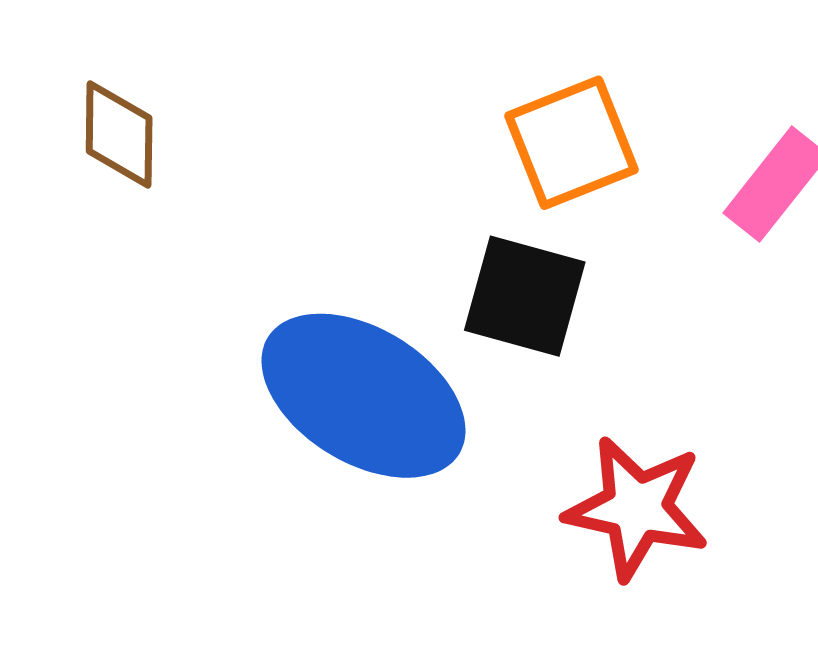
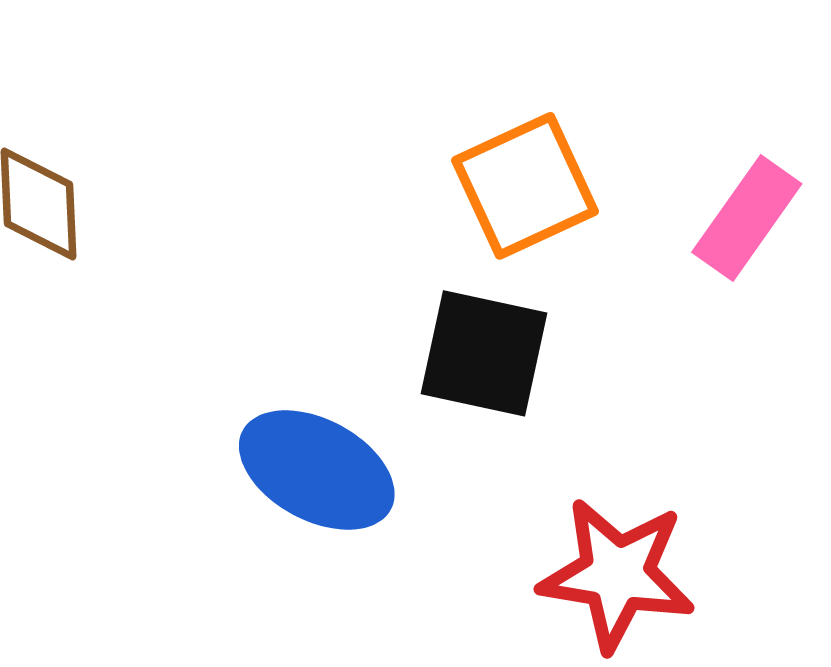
blue ellipse: (363, 396) -> (317, 470), size x0.7

